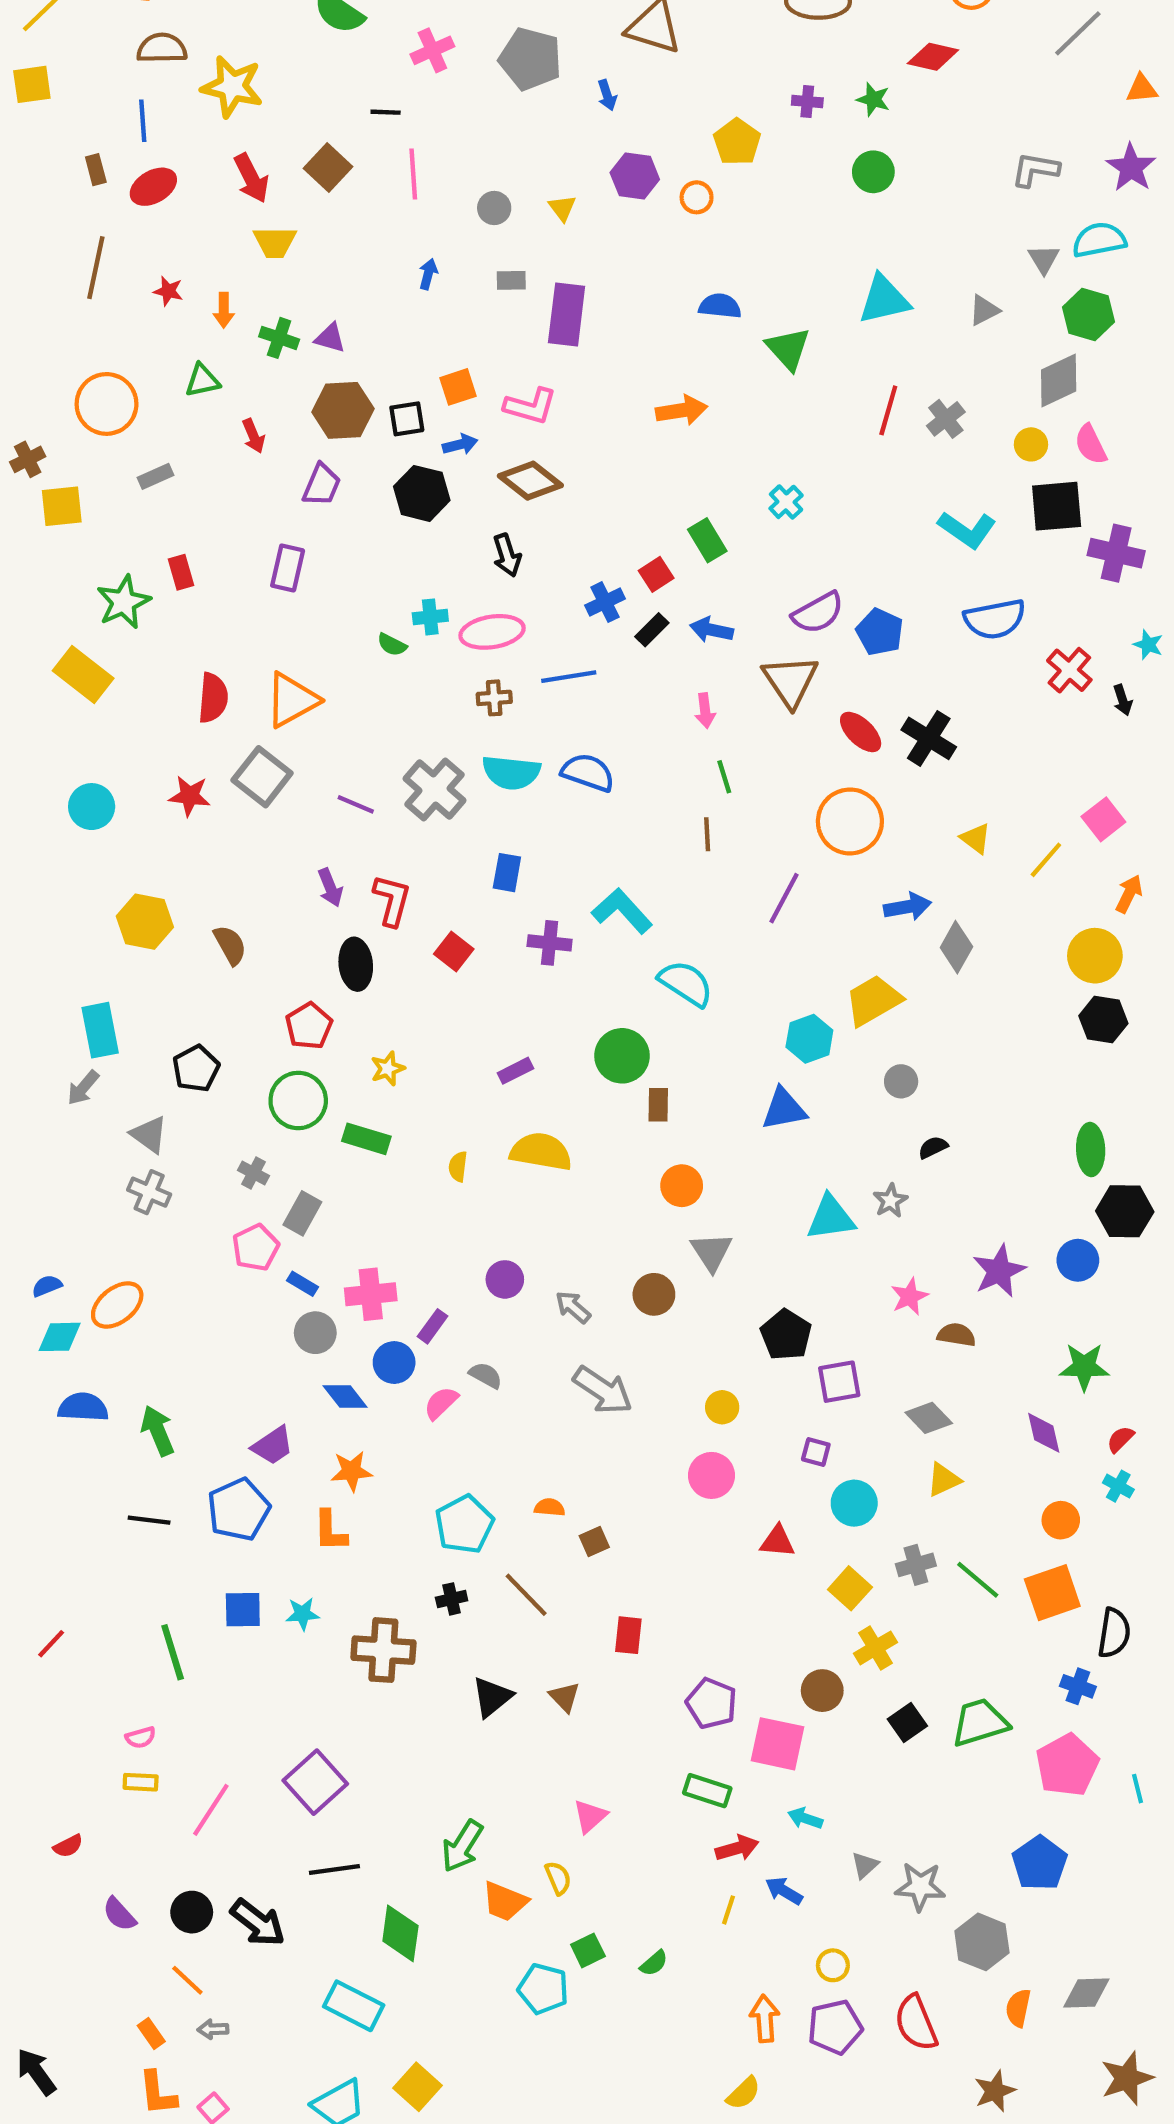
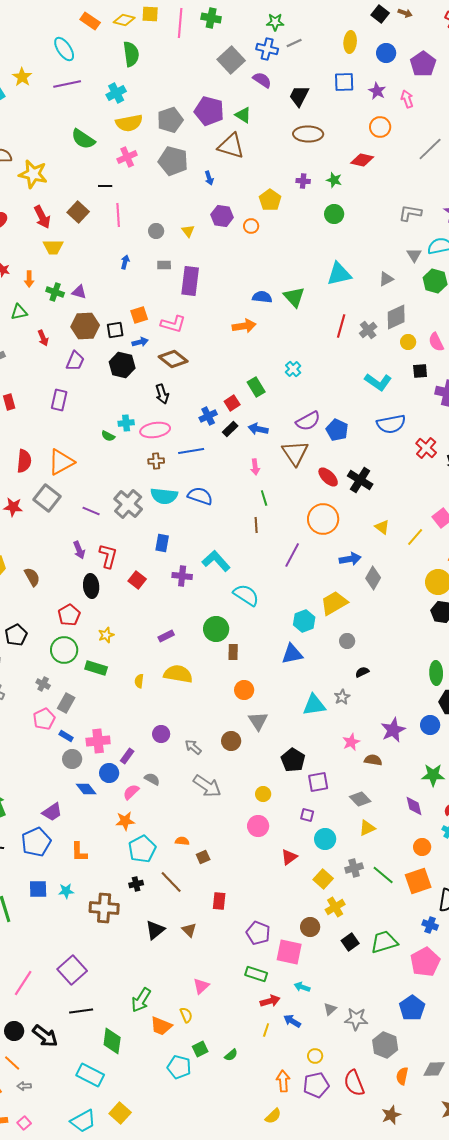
blue semicircle: (720, 306) -> (262, 297), moved
gray diamond: (1059, 381) -> (396, 317), moved
black square: (1057, 506) -> (420, 371), size x0.6
orange star: (351, 1471) -> (125, 821), moved
red triangle: (777, 1541) -> (289, 857), turned -42

